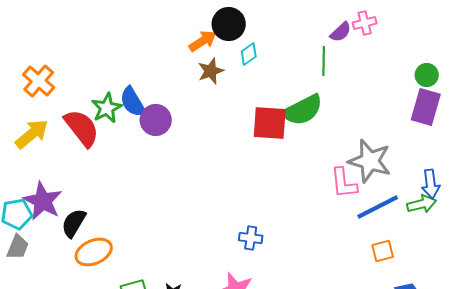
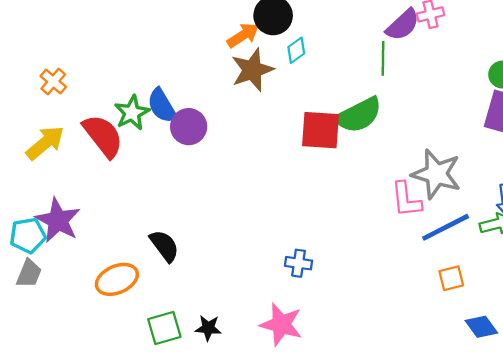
purple semicircle: (341, 32) -> (403, 25), size x1.4
brown star: (211, 71) -> (252, 70), size x1.4
orange cross: (39, 81) -> (53, 81), size x0.7
black semicircle: (74, 223) -> (164, 246), moved, turned 112

